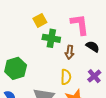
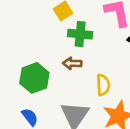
brown arrow: (70, 52) -> (72, 63), moved, turned 88

